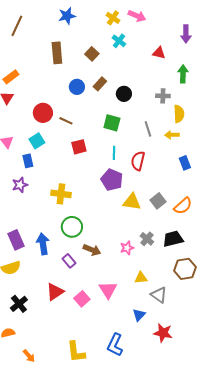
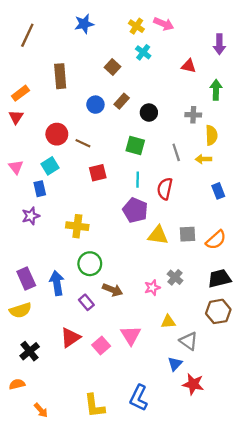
brown rectangle: (57, 53) -> (60, 76), moved
gray square: (158, 201) -> (188, 234), turned 35
black trapezoid: (173, 239) -> (219, 278), moved
blue triangle: (139, 315) -> (175, 364), moved

